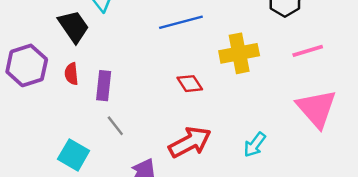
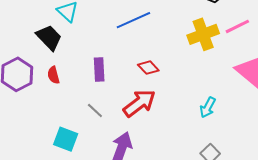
yellow cross: (239, 53) -> (203, 34), moved
purple rectangle: (104, 86) -> (99, 70), moved
red arrow: (190, 142) -> (139, 103), moved

